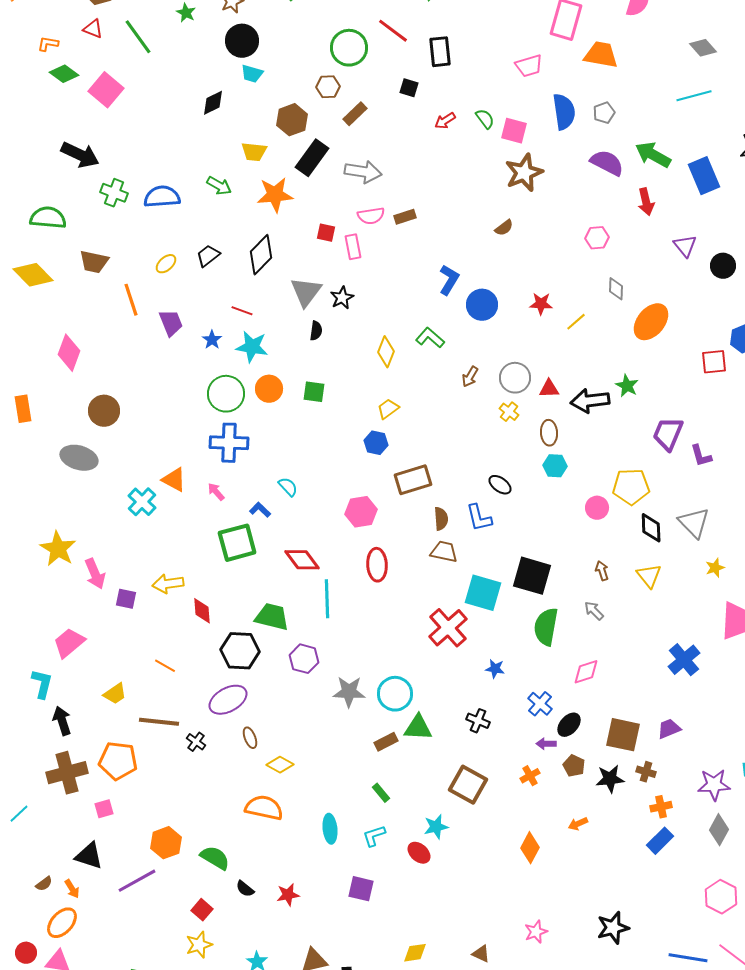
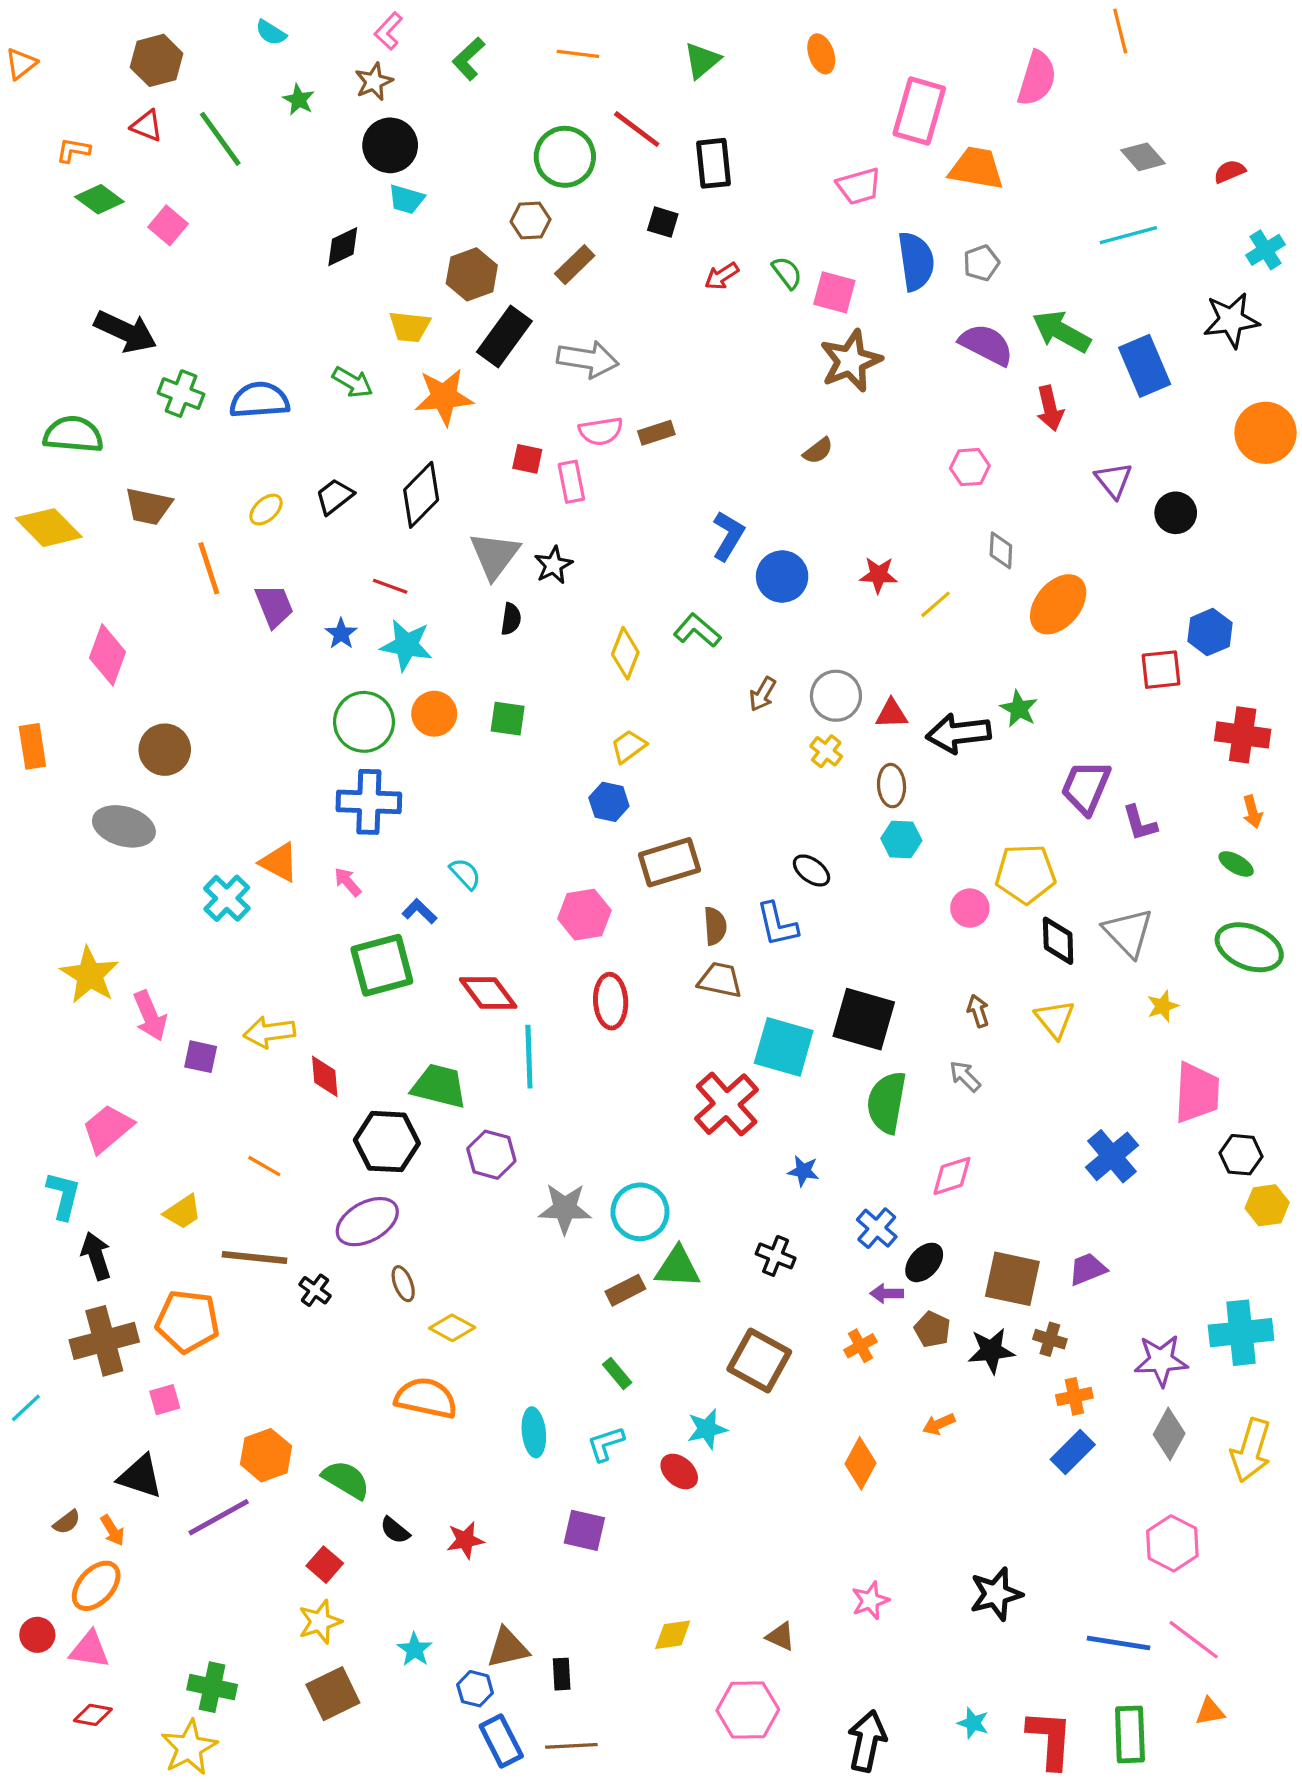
pink square: (106, 90) -> (168, 225), size x0.7

